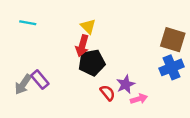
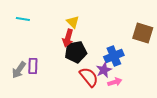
blue cross: (172, 67) -> (114, 56), moved
purple rectangle: (40, 80) -> (33, 66), turned 42
red semicircle: (107, 93) -> (89, 77), size x1.5

